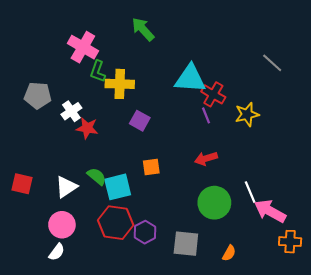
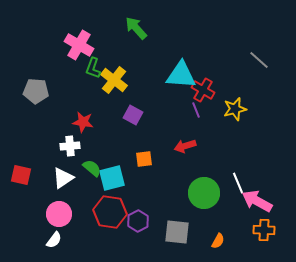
yellow cross: (120, 84) -> (114, 80), turned 36
white cross: (71, 111) -> (70, 146), moved, turned 30
red arrow: (206, 159) -> (185, 146), moved
orange cross: (290, 242) -> (264, 230), moved

